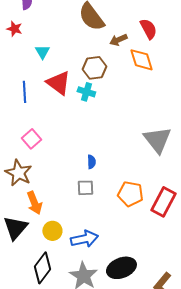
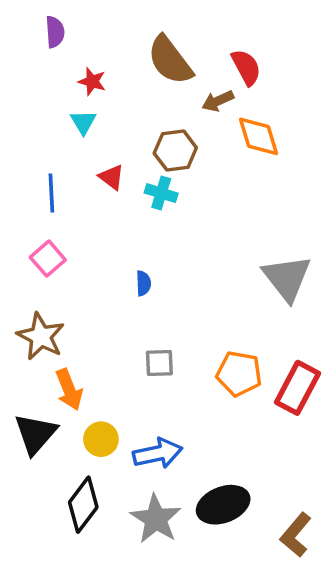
red star: (14, 29) -> (92, 81), moved
red semicircle: (148, 29) -> (246, 67), moved
red triangle: (58, 83) -> (112, 177), size x0.6
pink square: (31, 139) -> (48, 259), moved
blue semicircle: (91, 162) -> (143, 283), moved

